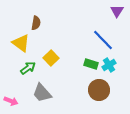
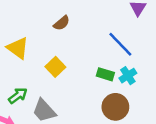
brown semicircle: (36, 23) -> (62, 23), moved, turned 40
green arrow: (28, 68) -> (18, 96), moved

